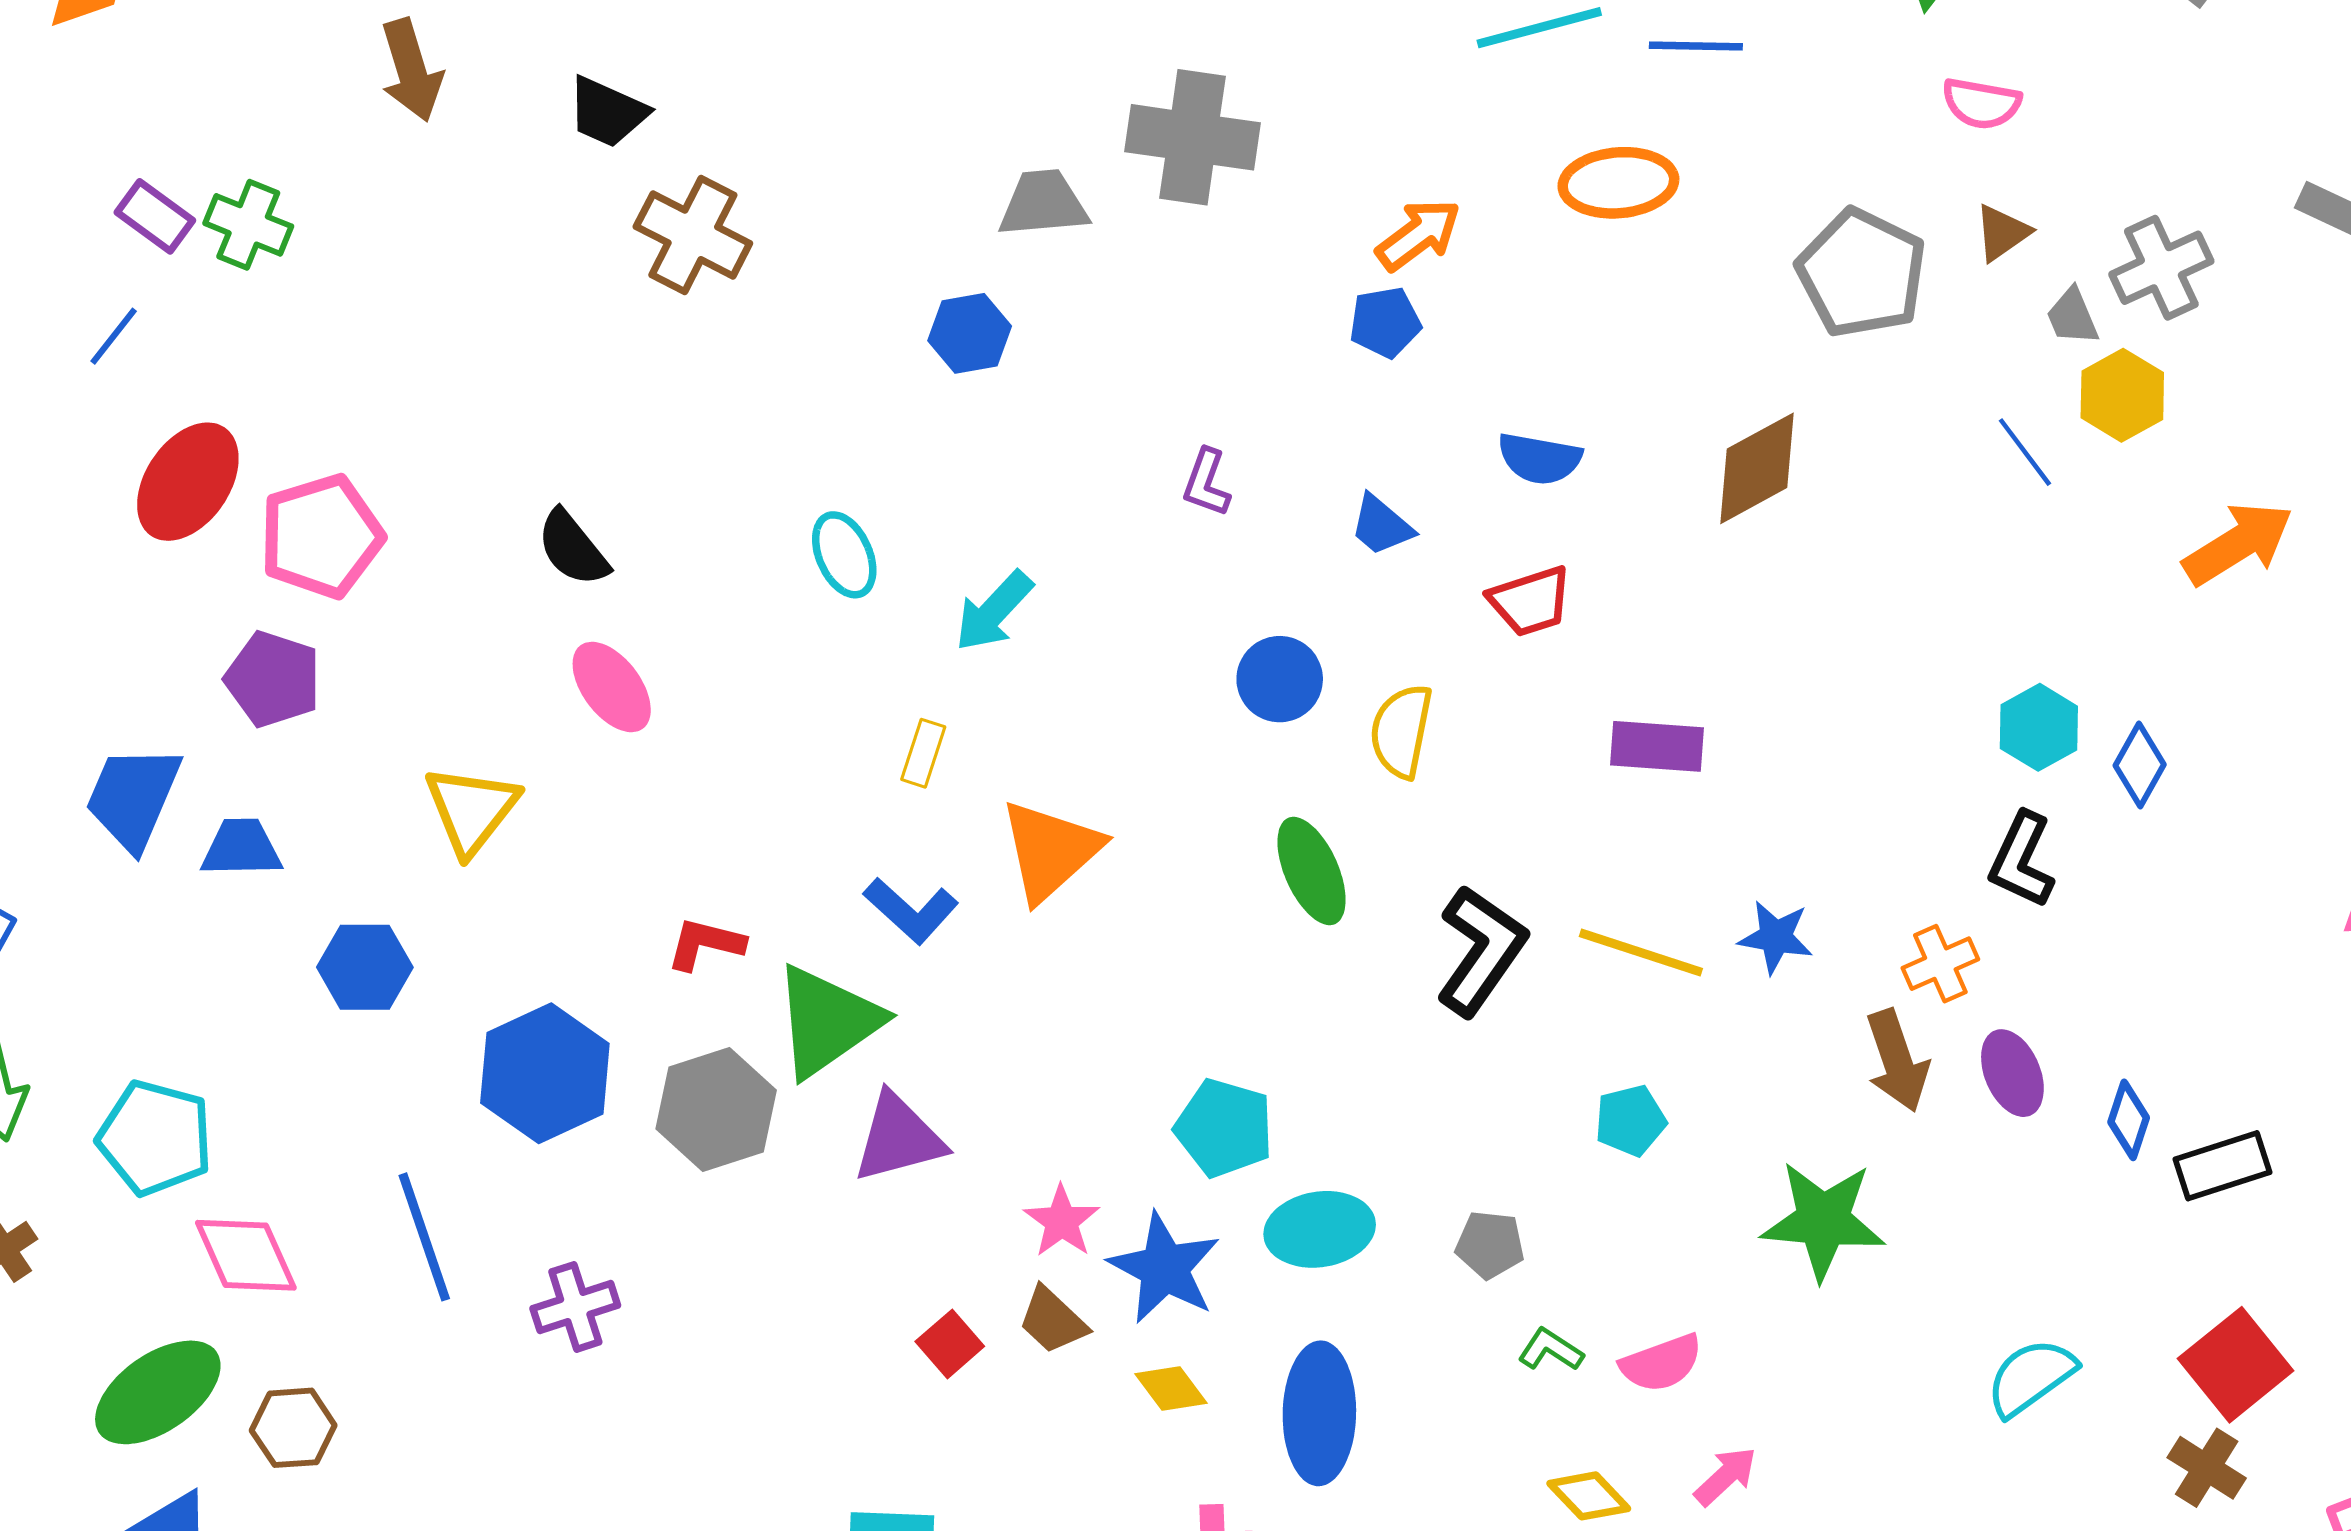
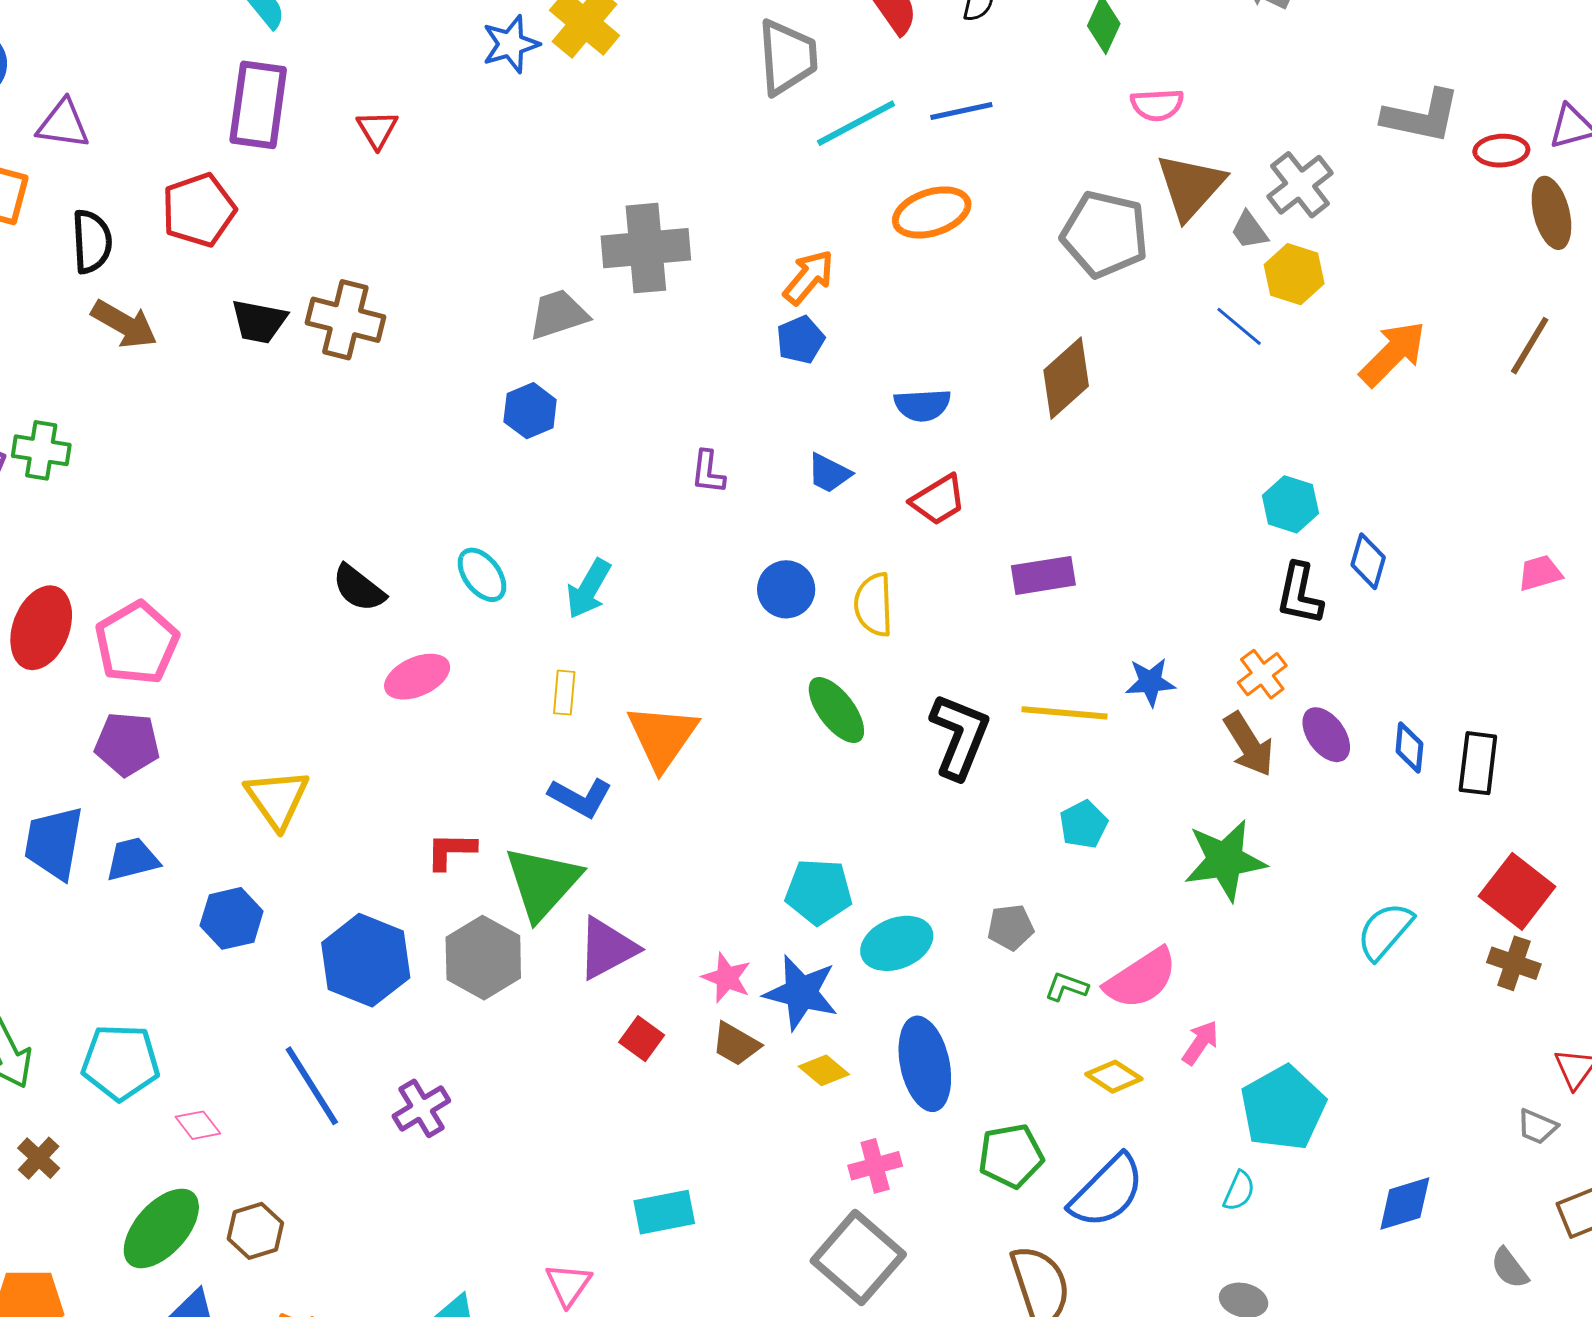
brown arrow: (411, 70) -> (124, 324), turned -30
brown triangle: (2002, 233) -> (1190, 186), size x1.8
brown cross: (693, 235) -> (345, 320), moved
black semicircle: (573, 548) -> (359, 588), moved
pink ellipse: (612, 687) -> (417, 677), moved, turned -64
blue diamond: (2140, 765) -> (1368, 561), moved
black rectangle: (2222, 1166) -> (1478, 763), turned -52
pink diamond: (246, 1255) -> (198, 1125), size x0.6
red square: (950, 1344) -> (642, 1039), moved
pink semicircle: (1661, 1363) -> (1141, 978), size x1.4

